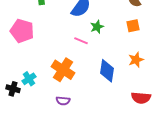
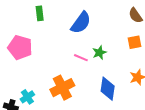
green star: (97, 27) -> (99, 53), moved
orange cross: (63, 70) -> (62, 88), turned 30

